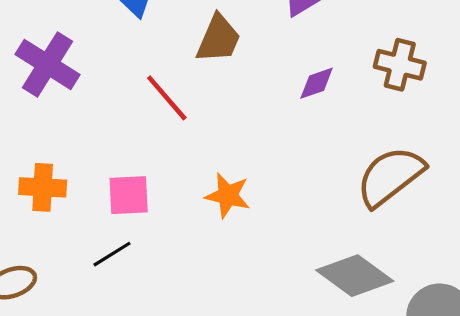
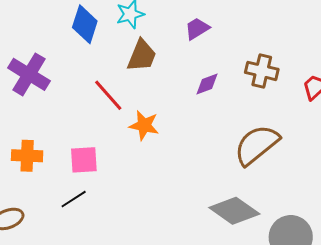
orange star: (228, 195) -> (144, 125), moved

